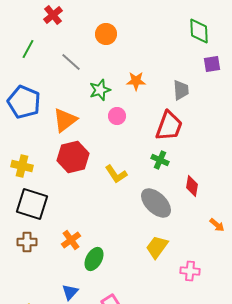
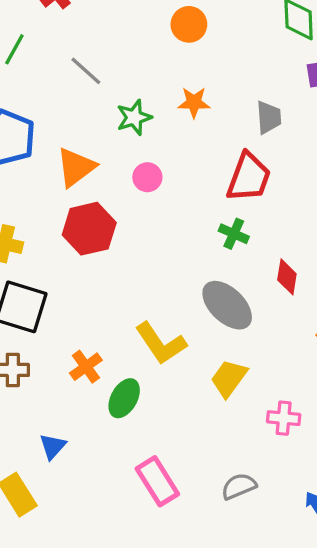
orange circle: (106, 34) -> (189, 24), moved
pink circle: (117, 116) -> (147, 177), moved
yellow L-shape: (116, 174) -> (161, 343), moved, size x1.4
blue triangle: (70, 292) -> (53, 446), moved

